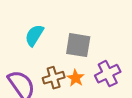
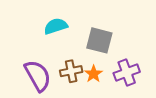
cyan semicircle: (34, 35) -> (56, 26), turned 35

